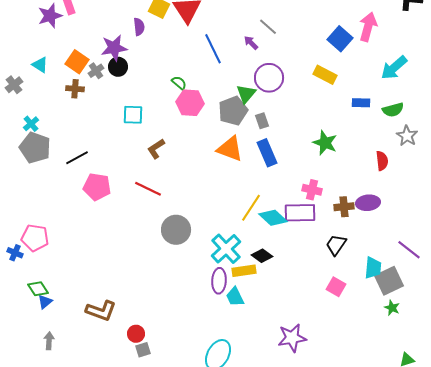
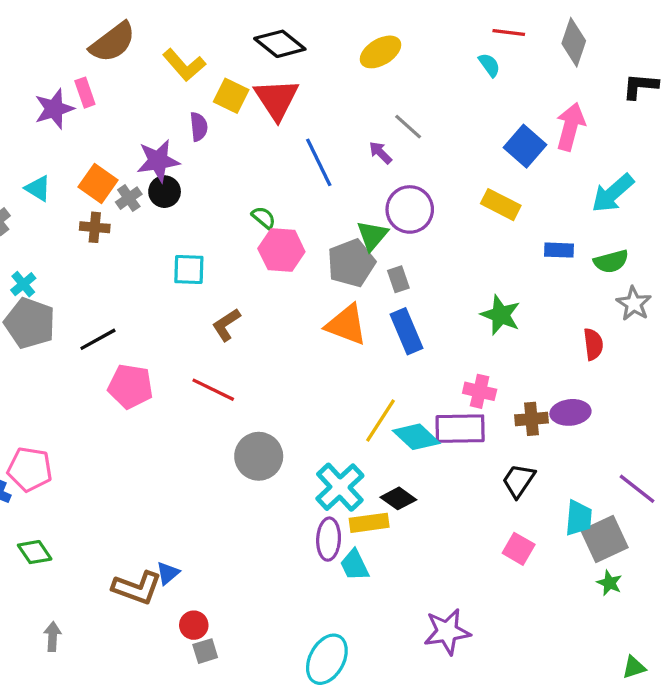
blue triangle: (45, 302) -> (168, 573), moved

